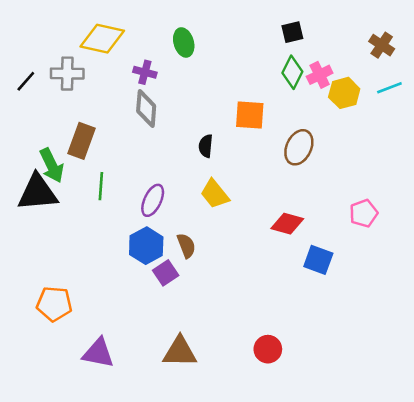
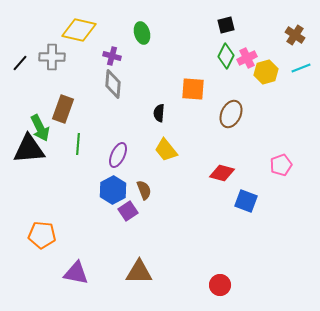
red circle: (268, 349) -> (220, 285), moved

